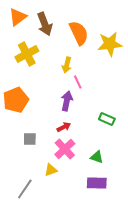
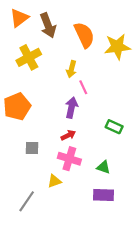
pink cross: (65, 149) -> (69, 159), turned -30

